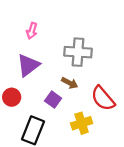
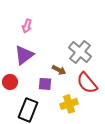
gray cross: (78, 52) -> (80, 52), moved, turned 35
purple square: (53, 100) -> (45, 84), turned -32

